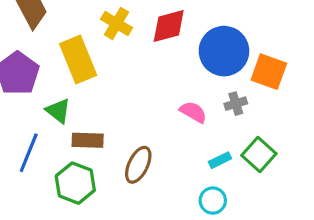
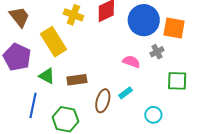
brown rectangle: (88, 140) -> (77, 80), moved
green square: (259, 154) -> (177, 81), turned -30
cyan rectangle: (220, 160) -> (126, 93), moved

